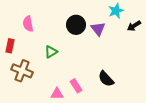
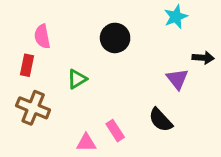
black arrow: (134, 26) -> (203, 58), moved, turned -144
purple triangle: (98, 29) -> (177, 79), moved
red rectangle: (10, 46) -> (27, 65), moved

